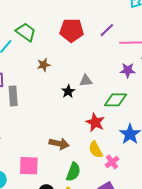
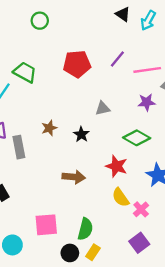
brown star: (44, 65) -> (49, 128), moved
gray triangle: (86, 81) -> (103, 108), moved
green diamond: (116, 100) -> (137, 138), turned 35
brown arrow: (59, 144) -> (74, 177), moved
green semicircle: (73, 172) -> (85, 229), moved

